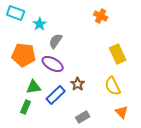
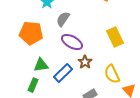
yellow rectangle: (118, 54) -> (115, 37), moved
purple ellipse: (53, 64) -> (72, 42), moved
yellow semicircle: (113, 86) -> (112, 74), moved

